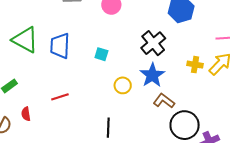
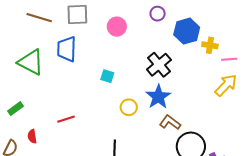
blue trapezoid: (60, 46) -> (67, 49), moved
yellow cross: (195, 65) -> (210, 45), moved

